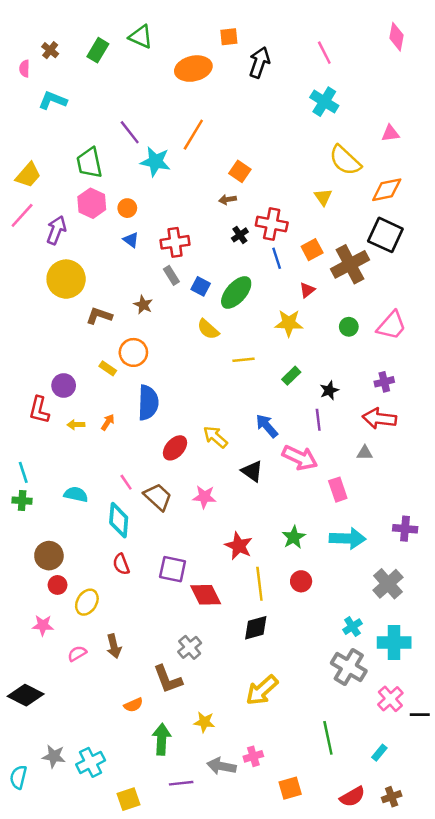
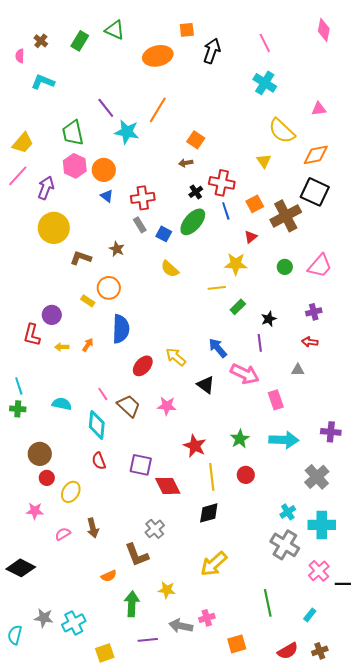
orange circle: (127, 208) -> (104, 170), size x1.5
green ellipse: (236, 292) -> (193, 222), moved
yellow line: (244, 360) -> (217, 288), moved
red arrow: (379, 419) -> (310, 342), size x0.6

